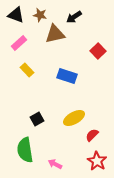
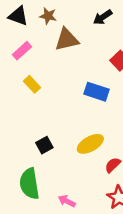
black arrow: (74, 17) -> (103, 17), moved
blue rectangle: (67, 76) -> (97, 92), moved

